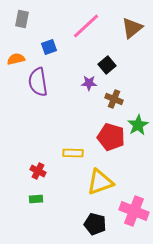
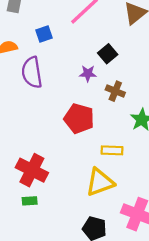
red pentagon: (111, 137) -> (79, 119), moved
yellow rectangle: (73, 153) -> (112, 150), moved
red cross: (38, 171) -> (32, 170), size x1.8

